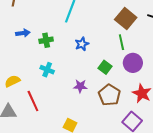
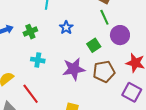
green square: (105, 67) -> (94, 45), turned 32
purple star: (80, 86) -> (74, 69), size x1.6
brown pentagon: (109, 95) -> (104, 72), turned -30

